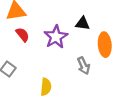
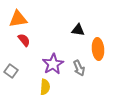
purple star: (56, 37) -> (53, 64), moved

